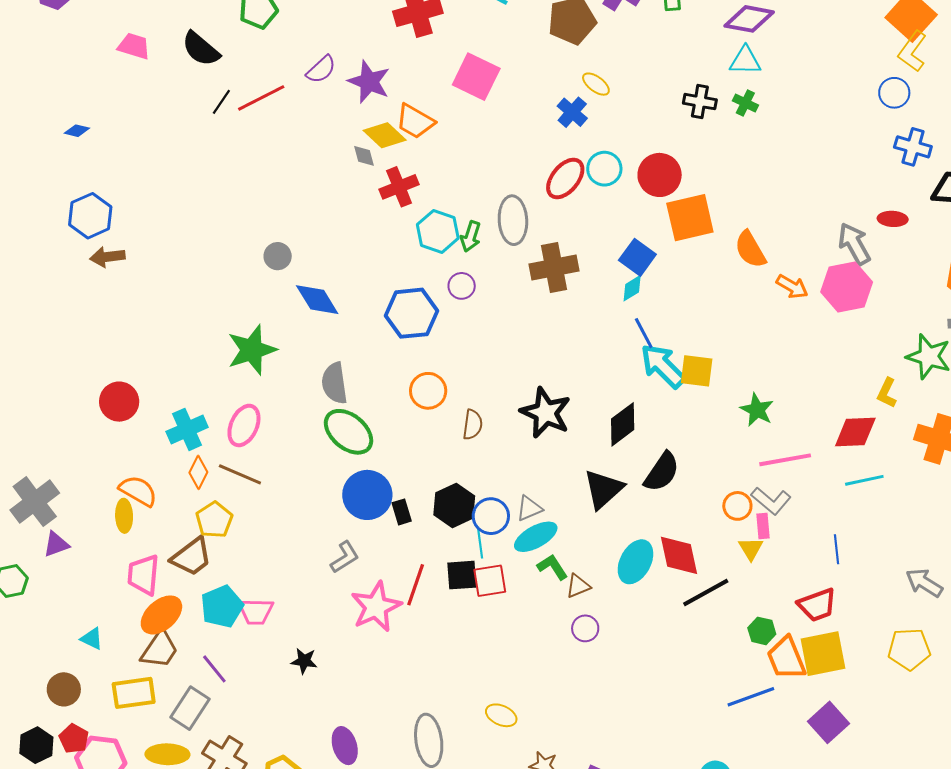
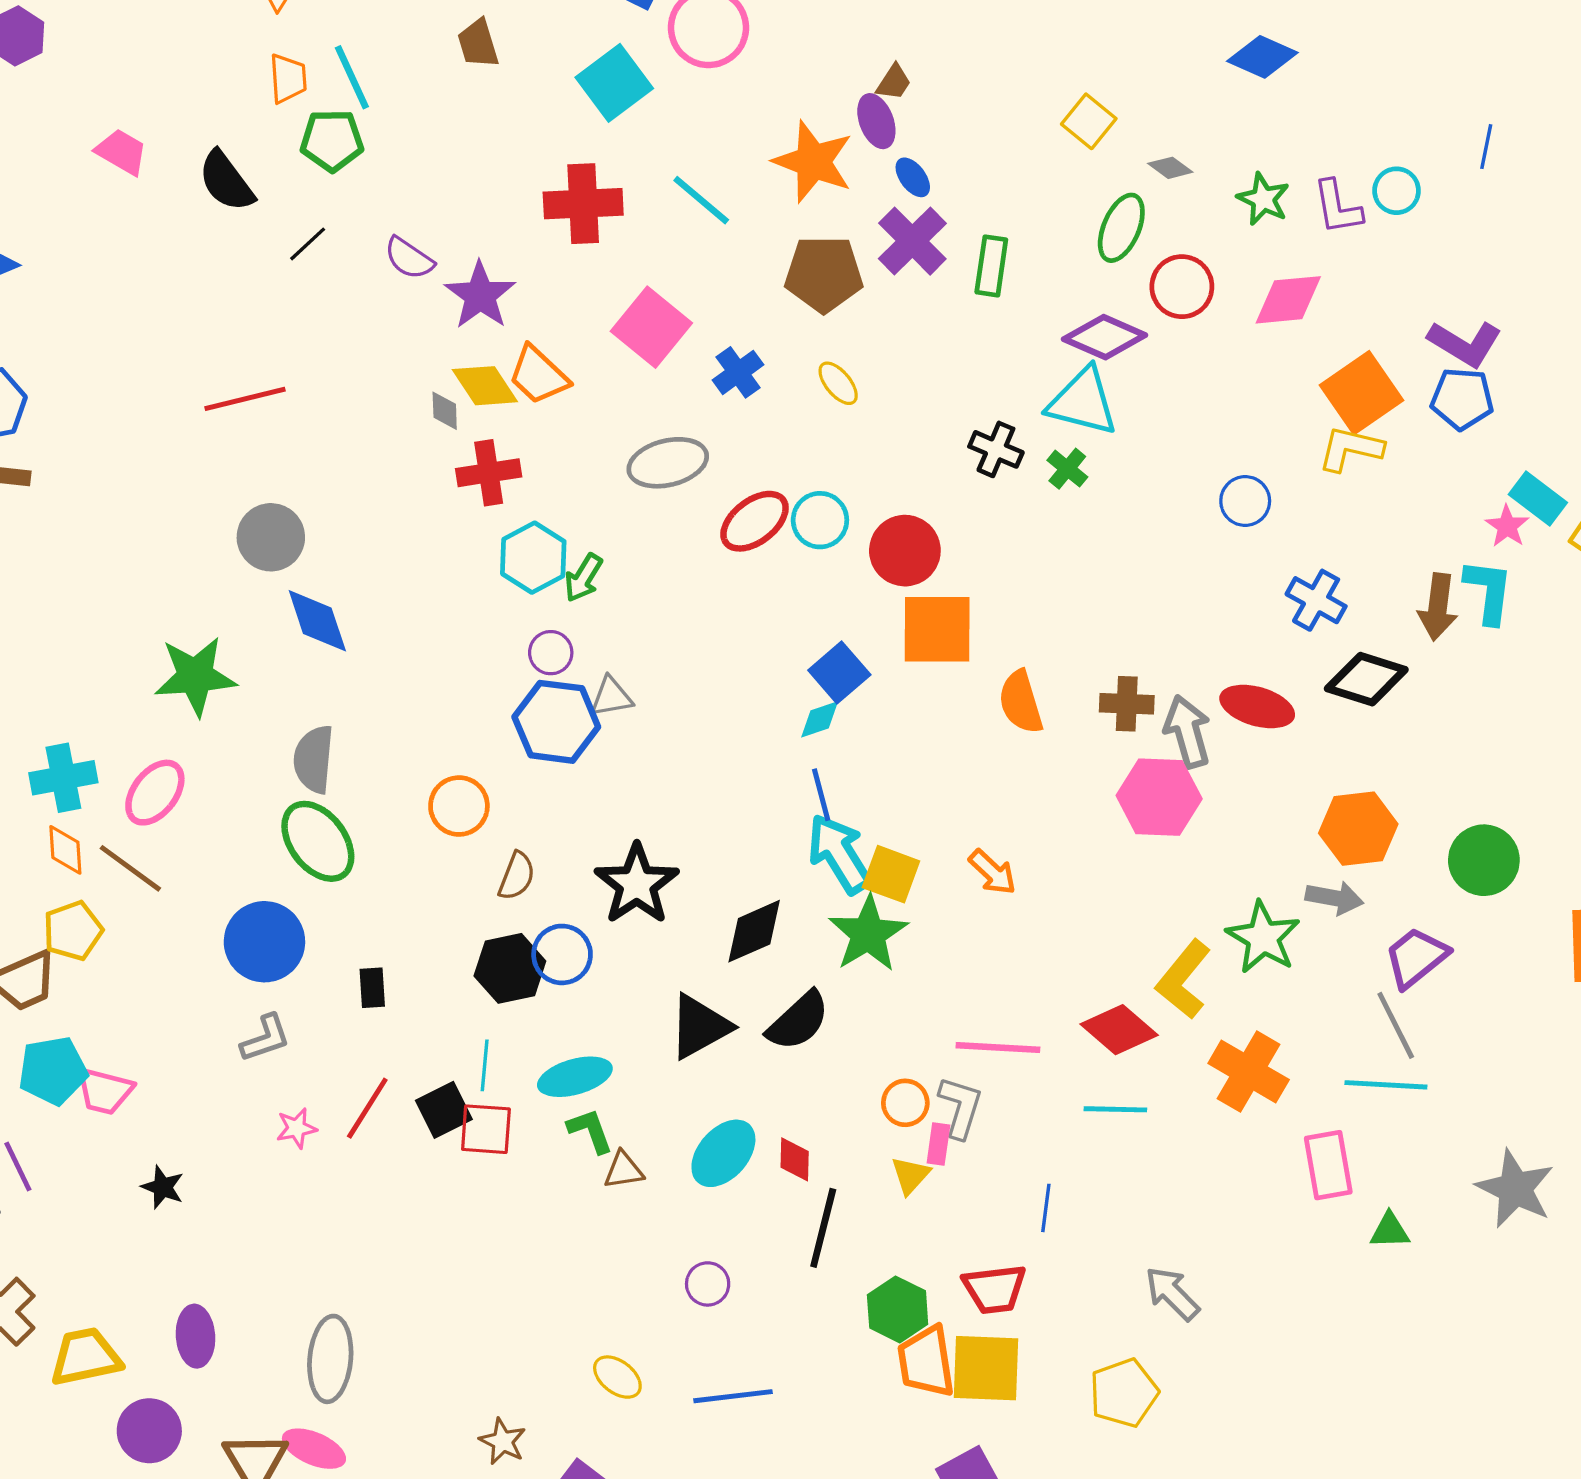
yellow L-shape: (912, 51) -> (1351, 449), turned 54
cyan triangle: (745, 61) -> (1083, 402), size x1.4
purple semicircle: (321, 69) -> (409, 258), turned 64
blue circle: (894, 93) -> (1245, 501), moved
red line: (261, 98) -> (245, 399), moved
black line: (221, 102) -> (308, 244), moved
blue cross: (572, 112) -> (738, 372), moved
red ellipse: (893, 219) -> (1257, 707), size x1.5
gray ellipse: (513, 220) -> (668, 463), moved, turned 66
gray circle: (278, 256) -> (271, 537), size x1.5
brown cross: (554, 268) -> (1127, 704), moved, size x0.7
orange arrow: (792, 287) -> (992, 872), moved
blue hexagon: (412, 313) -> (556, 722), moved
yellow L-shape: (887, 393) -> (1183, 979), size x1.6
green star: (757, 410) -> (868, 934), moved, size x1.4
red diamond: (855, 432) -> (1119, 1030), turned 30
orange diamond: (198, 472) -> (65, 850), turned -44
blue circle: (367, 495) -> (264, 942), moved
gray L-shape: (771, 501) -> (960, 1107), turned -126
black hexagon: (454, 505) -> (510, 968), moved
gray triangle: (529, 508) -> (611, 697), moved
blue circle: (491, 516) -> (562, 954), moved
red diamond: (679, 555) -> (795, 1159), size x0.6
black square: (462, 575) -> (444, 1110), turned -36
black line: (706, 592) -> (823, 1228), turned -60
pink star: (376, 607) -> (297, 1128), size x0.5
purple circle: (585, 628) -> (708, 1284), moved
green hexagon: (762, 631) -> (898, 1309), size x1.4
yellow pentagon: (909, 649) -> (1124, 1393), turned -30
blue line: (751, 697) -> (733, 1396), moved
yellow ellipse: (501, 715) -> (617, 1377), moved

